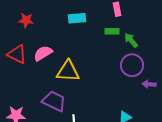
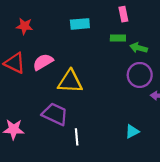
green arrow: (131, 40) -> (139, 48), turned -35

